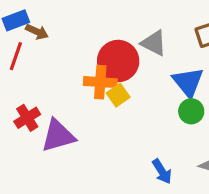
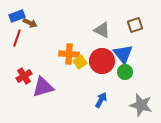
red circle: (118, 61) -> (102, 61), moved
blue arrow: (162, 171) -> (101, 100), moved, turned -119

